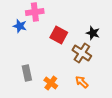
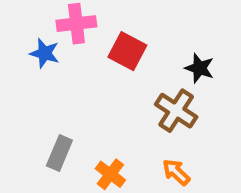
red square: (59, 35) -> (127, 51), moved
gray rectangle: (27, 73) -> (59, 153), turned 35

